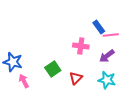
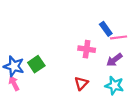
green square: (53, 69) -> (36, 64), moved
pink arrow: (24, 81) -> (14, 83), moved

